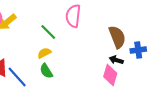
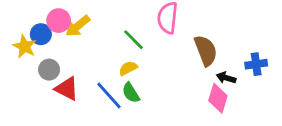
brown semicircle: (117, 37) -> (206, 51), moved
blue line: (17, 77) -> (109, 95), moved

